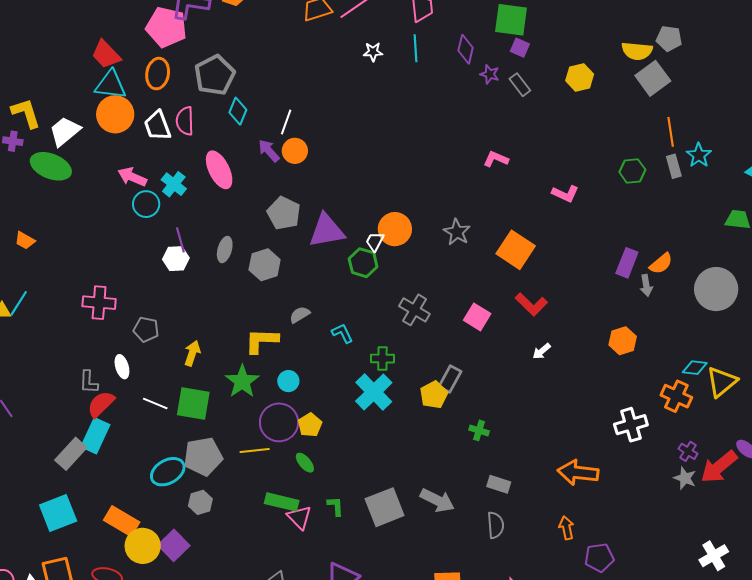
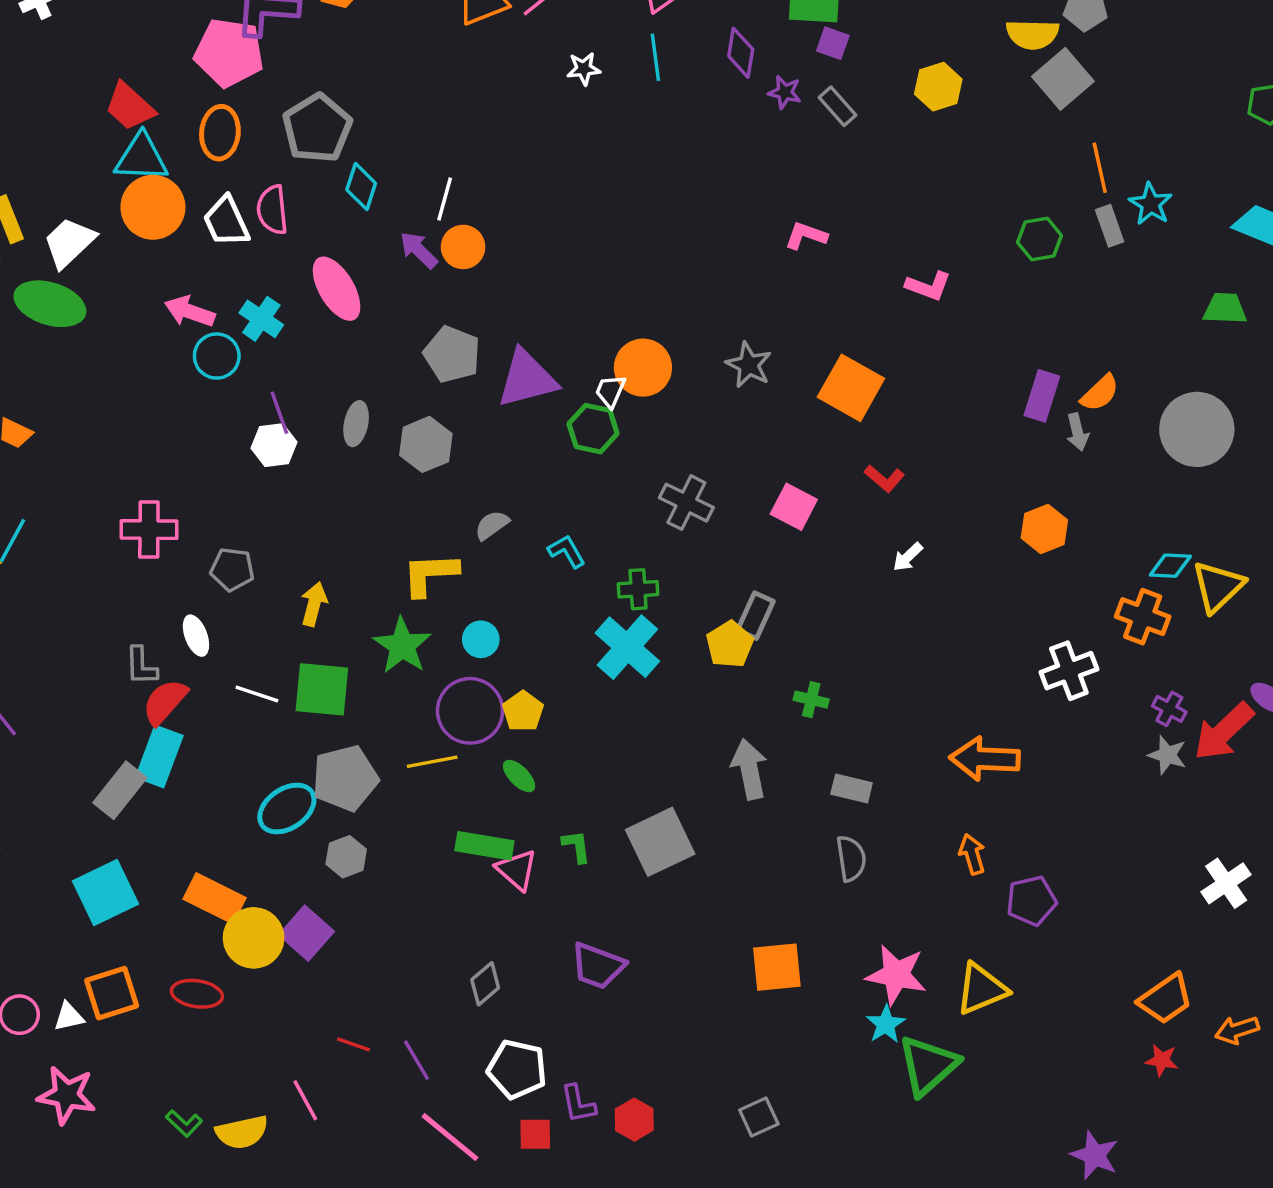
red L-shape: (531, 304) -> (884, 478), size x0.7
gray arrow: (437, 500) -> (749, 769), moved, turned -124

